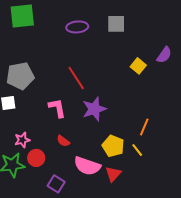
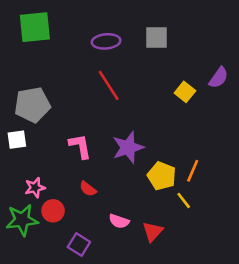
red line: (76, 78) -> (109, 85), moved
yellow pentagon: (113, 146) -> (162, 176), moved
pink semicircle: (87, 166) -> (119, 221), size x0.6

